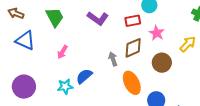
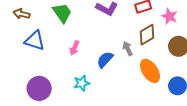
blue semicircle: (84, 76) -> (105, 60), moved

